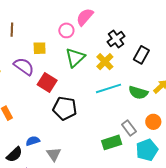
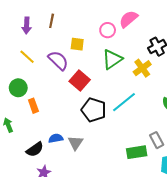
cyan line: (108, 88) -> (124, 102), moved, turned -30
gray triangle: (54, 154) -> (75, 143), moved

